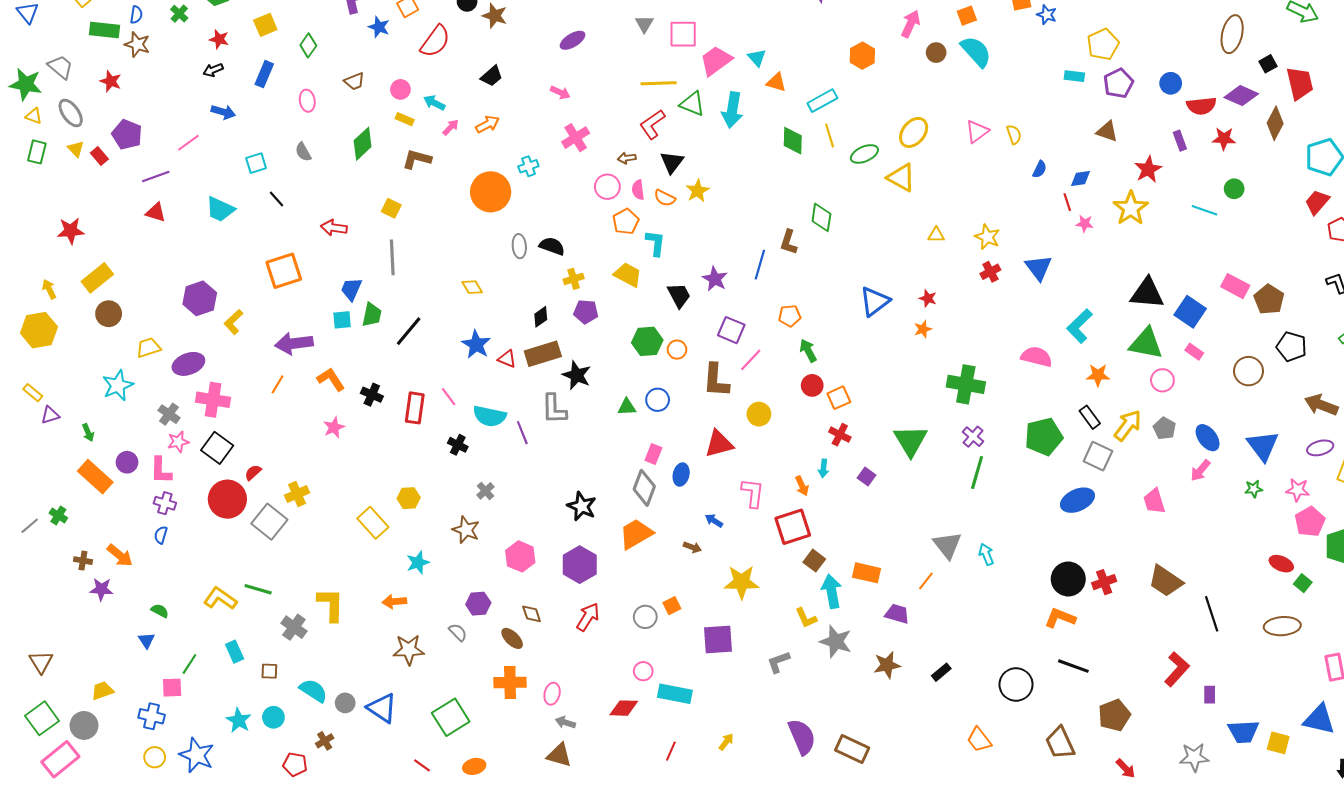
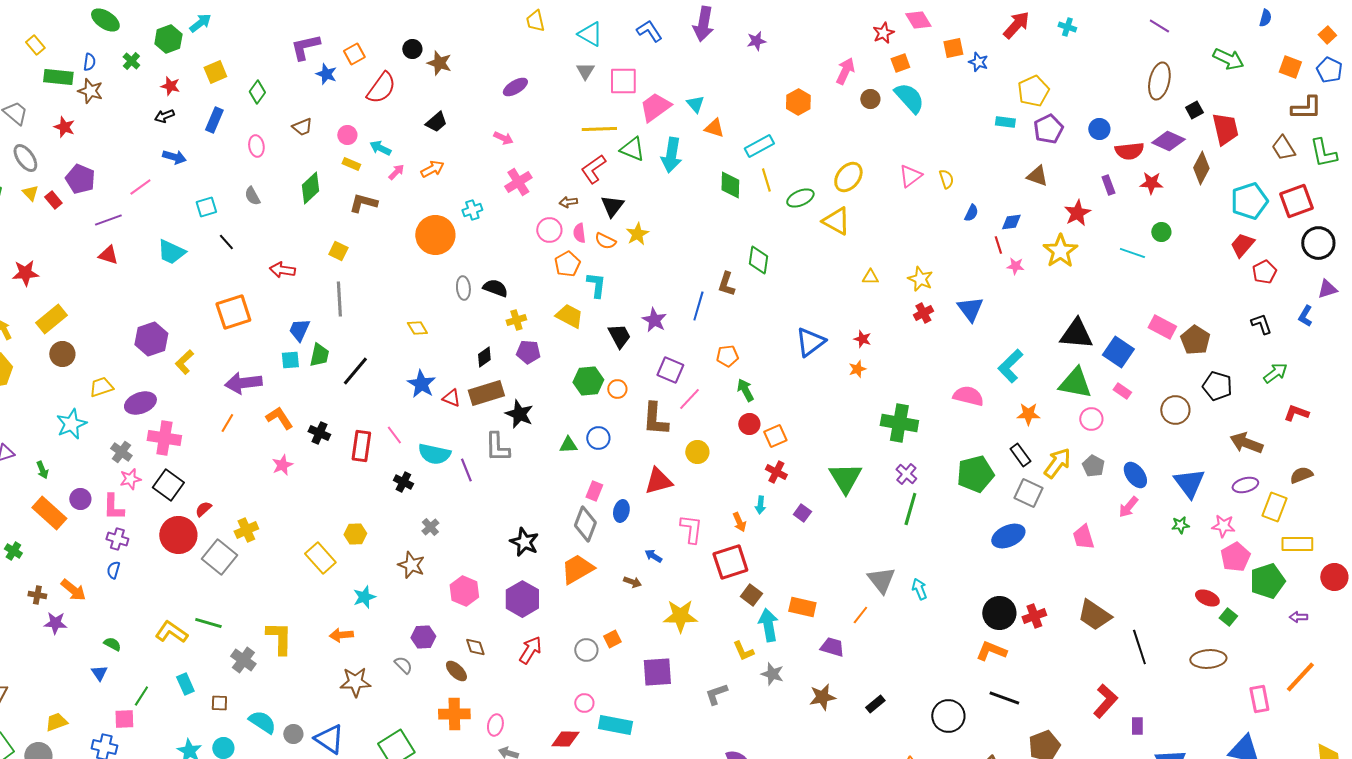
gray star: (836, 641) -> (772, 674), size x0.7

